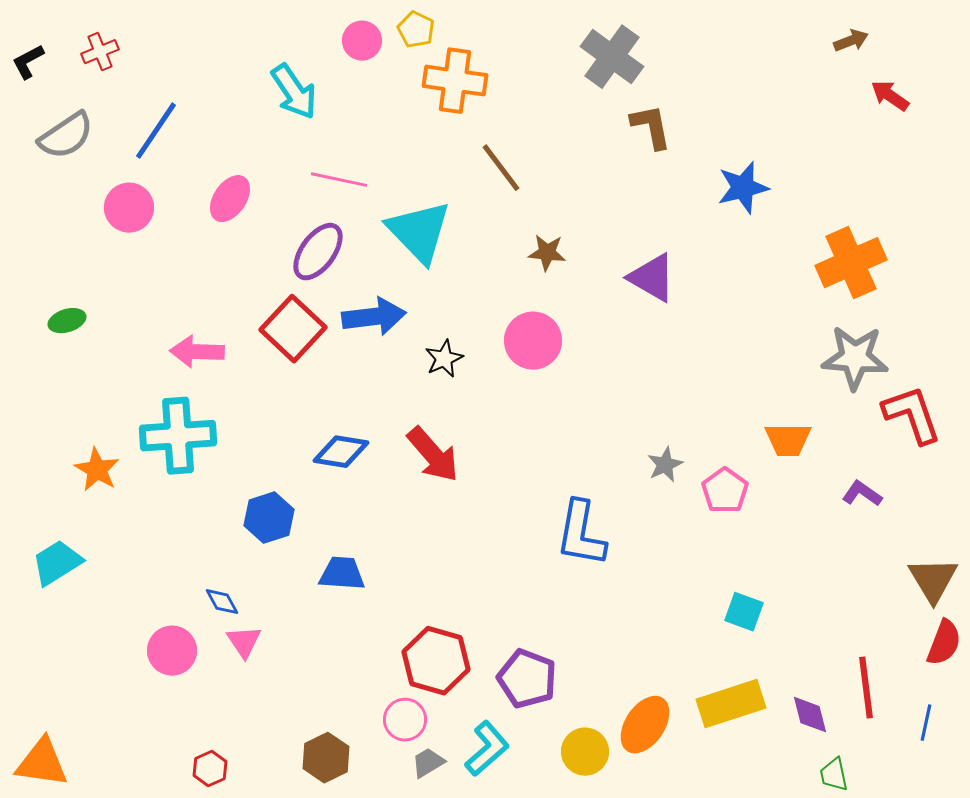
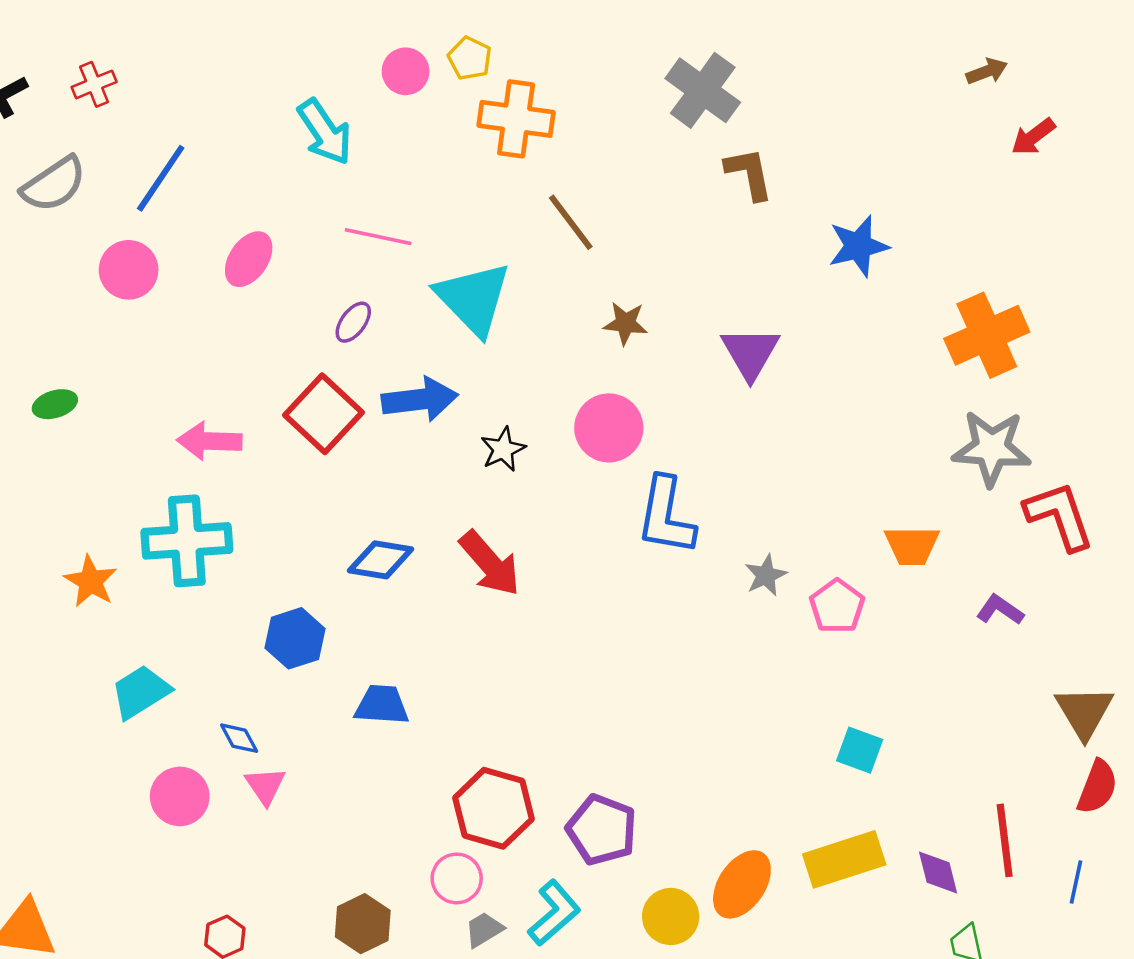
red arrow: (890, 96) -> (1033, 137), turned -72
purple ellipse: (318, 252) -> (353, 322), size x0.6
purple triangle: (652, 278) -> (750, 353), turned 30
blue L-shape: (581, 534) -> (666, 516), moved
cyan trapezoid: (57, 563) -> (140, 692), moved

